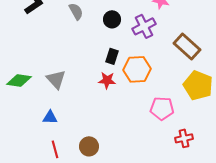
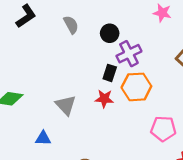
purple cross: (144, 26) -> (129, 54), moved
gray triangle: (56, 79) -> (66, 105), moved

